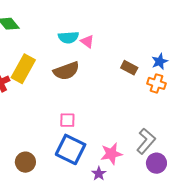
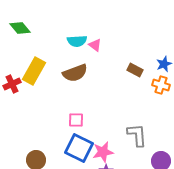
gray L-shape: (146, 141) -> (137, 135), moved, turned -45
pink star: (111, 154) -> (103, 152), moved

